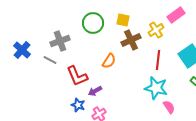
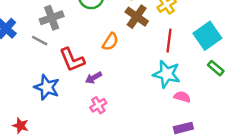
brown cross: (131, 40) -> (137, 17), turned -30
blue star: (78, 105) -> (47, 87), moved, size x1.5
pink semicircle: (169, 107) -> (182, 97), turned -40

